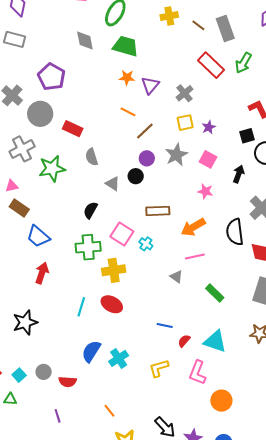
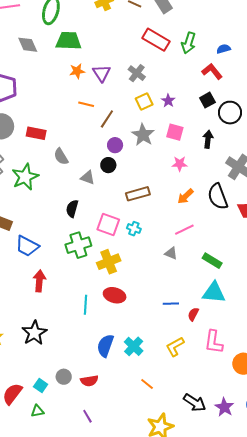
green arrow: (243, 63) -> (189, 43), moved
orange arrow: (193, 227) -> (185, 196), moved, size x0.7
cyan triangle: (215, 341) -> (214, 293), moved
orange line: (110, 411) -> (147, 384), moved

